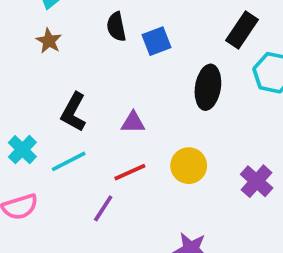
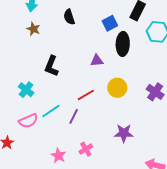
blue square: (157, 41) -> (110, 23), moved
purple triangle: (133, 122) -> (97, 61), moved
cyan line: (69, 161) -> (51, 111), moved

